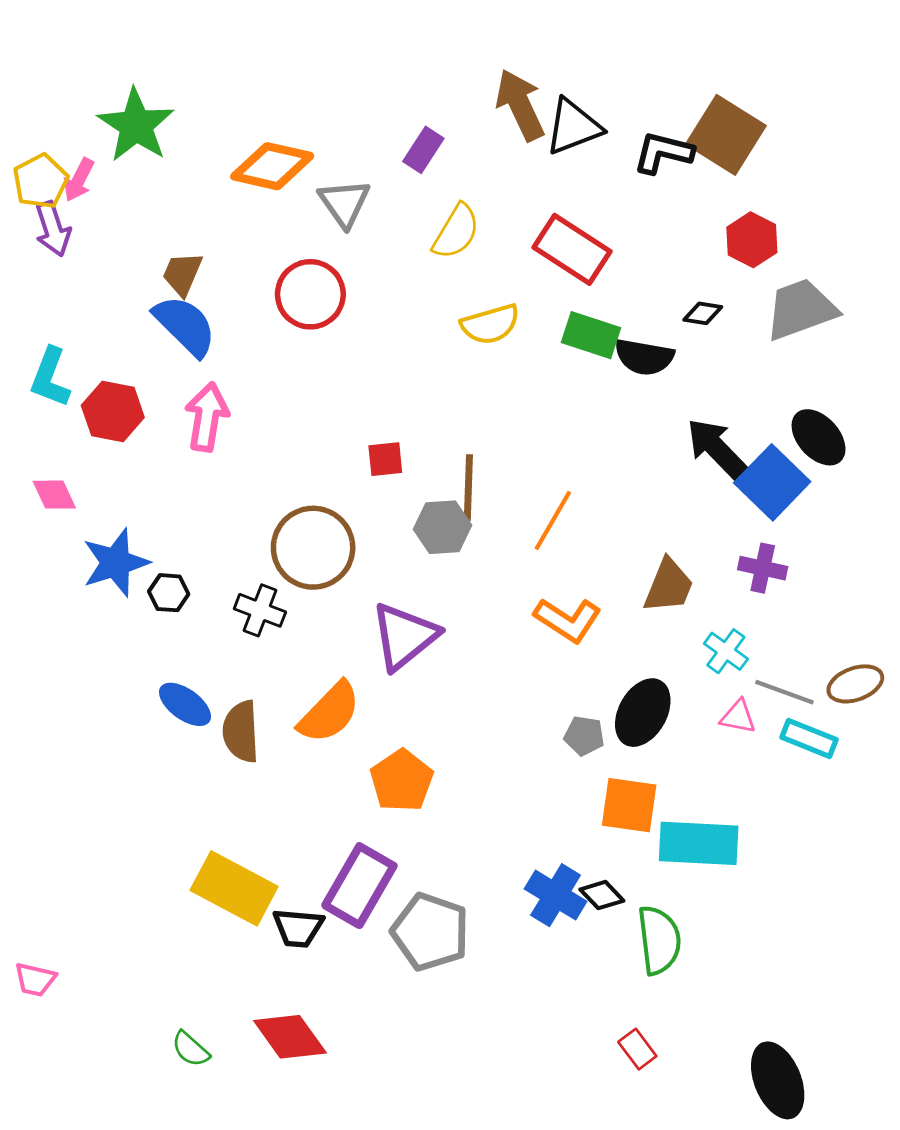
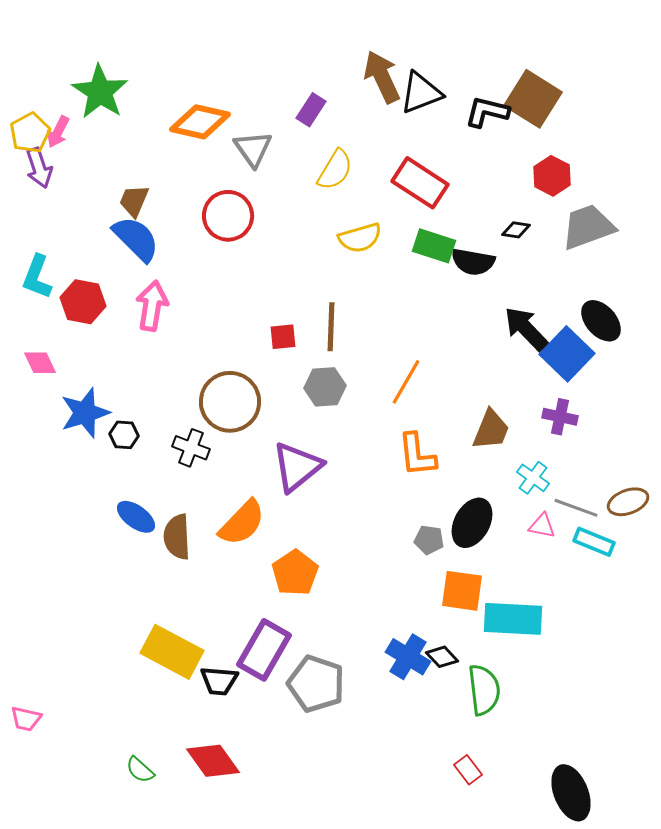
brown line: (468, 488) -> (331, 327), moved
orange L-shape: (568, 620) -> (417, 455), turned 51

